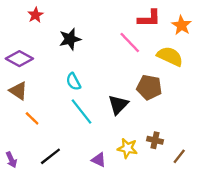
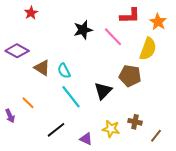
black star: (70, 39) -> (83, 30), moved
yellow semicircle: (170, 56) -> (148, 49), turned 85
brown triangle: (18, 91) -> (42, 68), moved
black line: (50, 156) -> (56, 130), moved
purple arrow: (11, 160) -> (10, 116), moved

